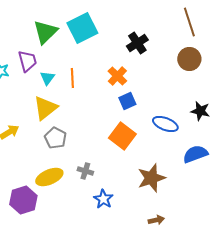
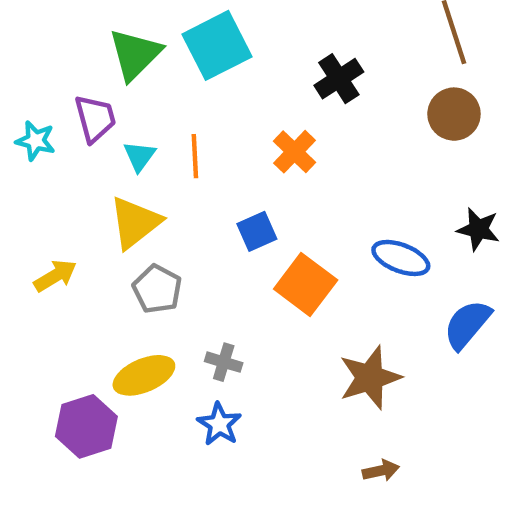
blue square: (127, 101) -> (257, 231), moved
blue semicircle: (195, 154) -> (467, 324), turned -30
blue star: (103, 199) -> (219, 424), moved

